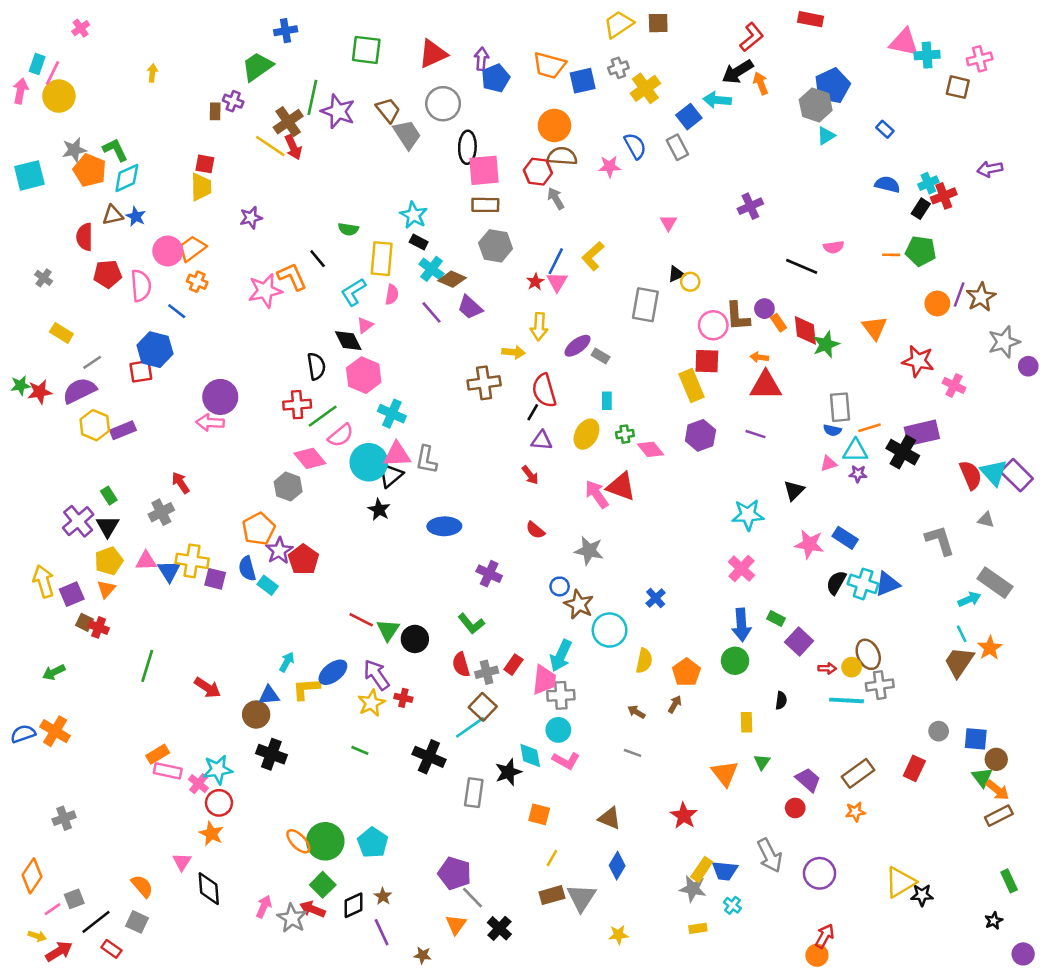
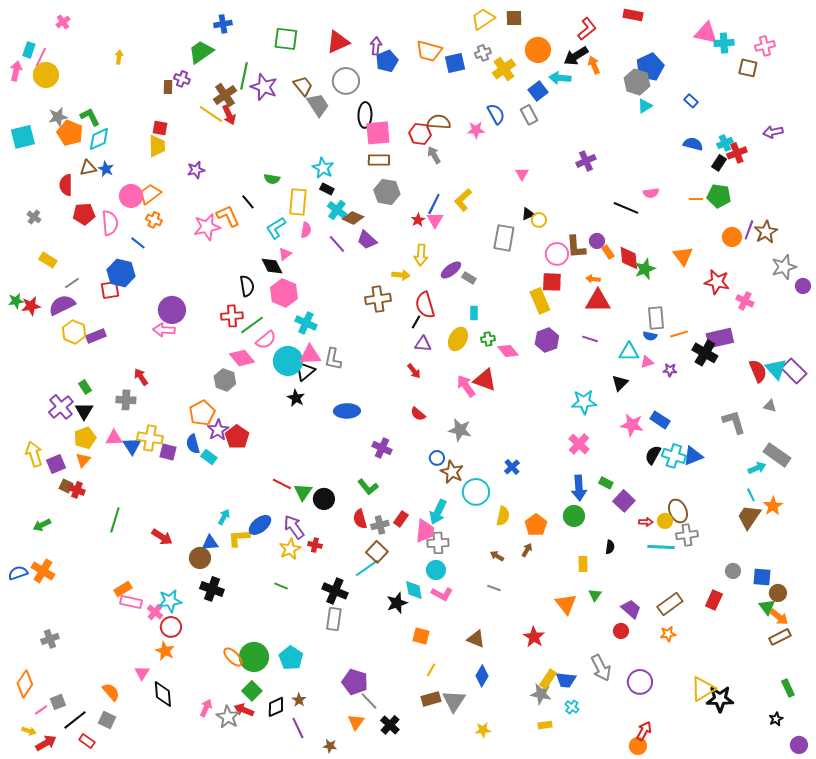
orange circle: (554, 125) -> (538, 50), moved
cyan triangle: (855, 451) -> (629, 352), moved
gray cross: (161, 512) -> (126, 400), turned 30
gray rectangle: (474, 793) -> (334, 619), moved
black star: (922, 895) -> (720, 699), size x1.5

